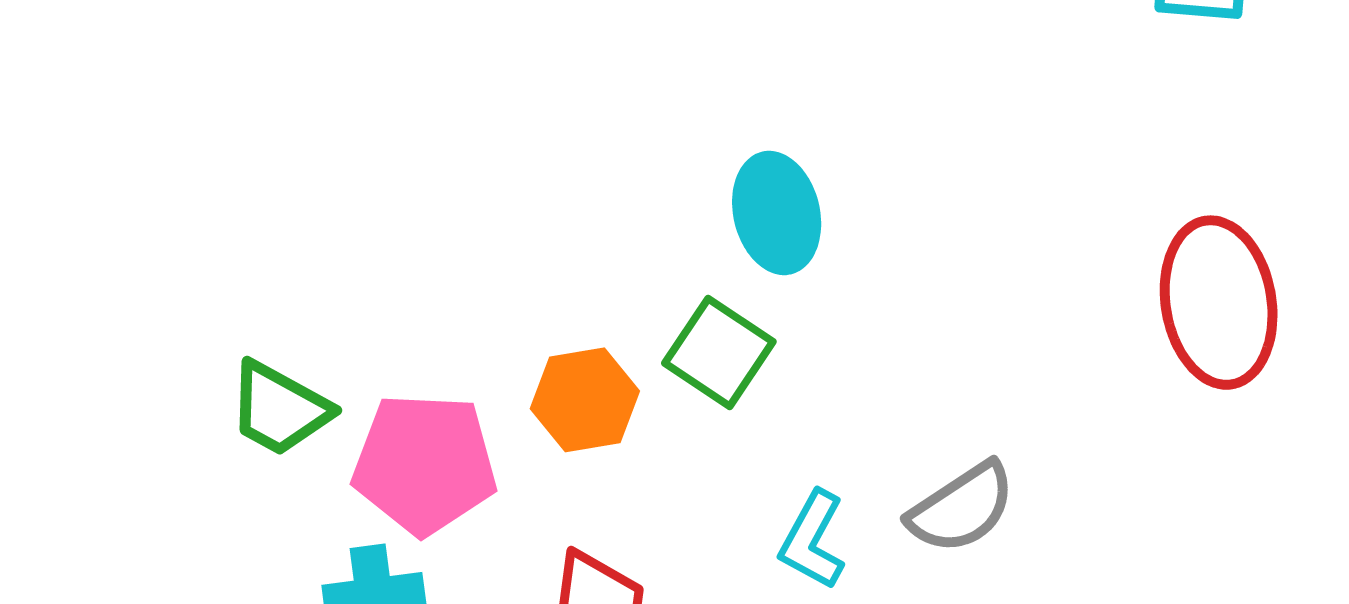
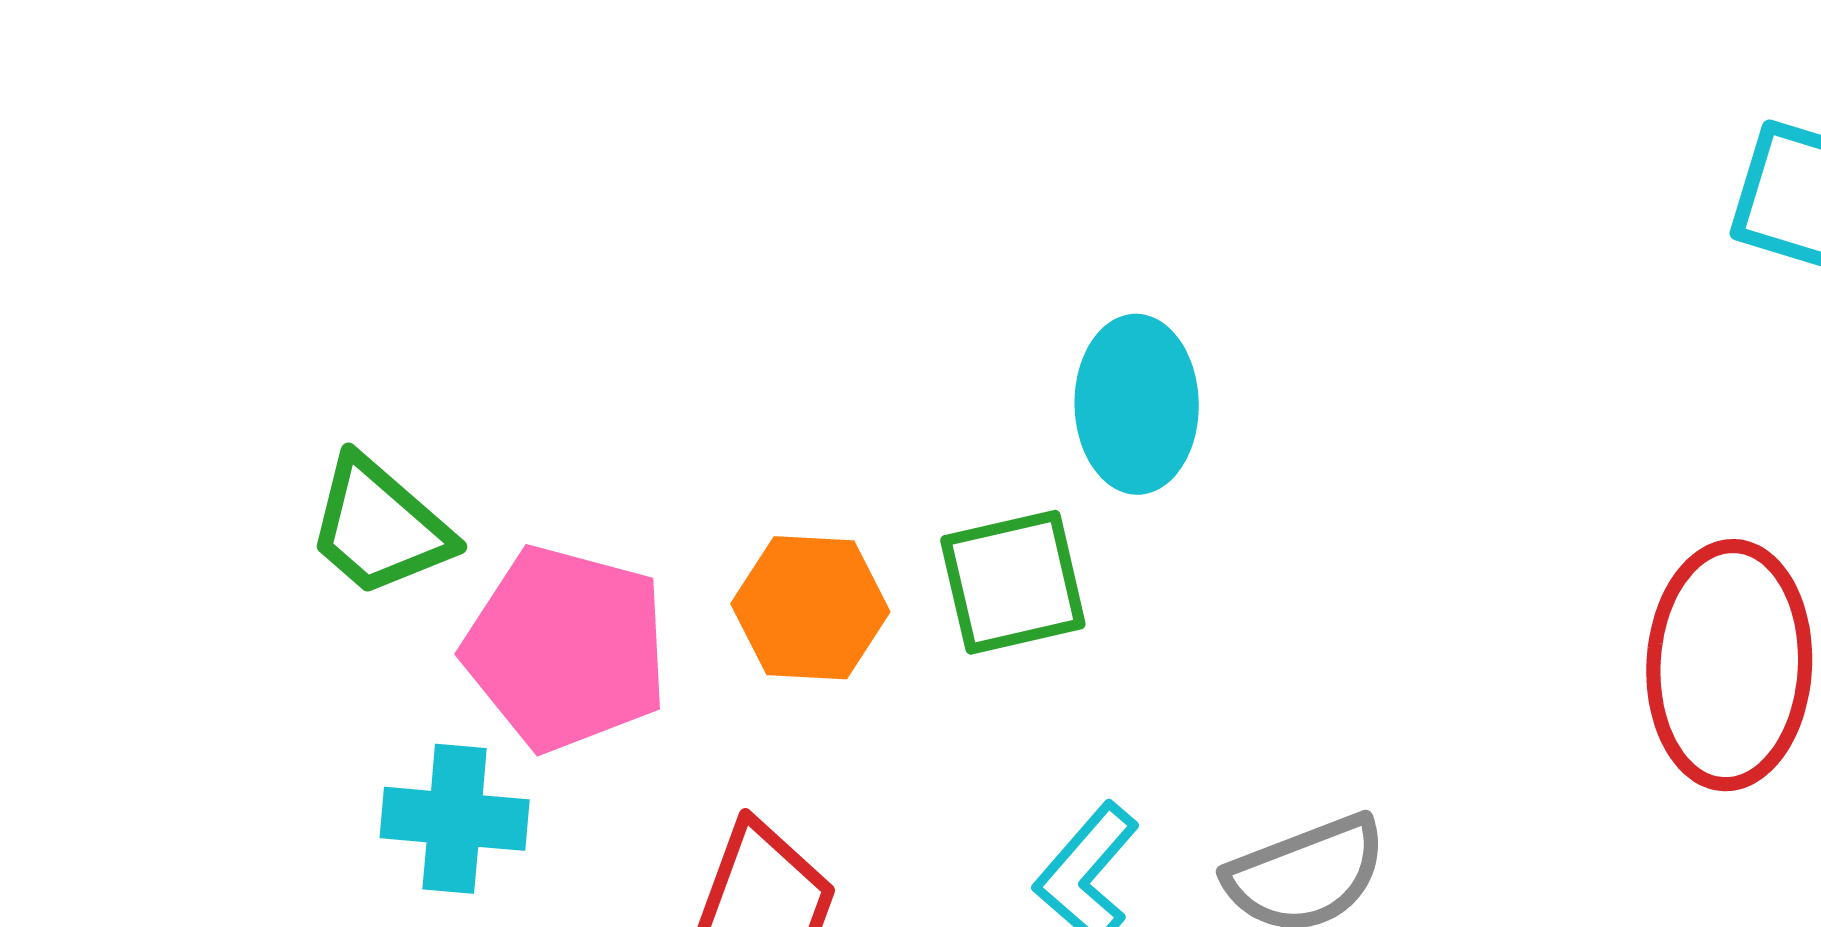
green square: (719, 352) -> (1013, 582), turned 31

